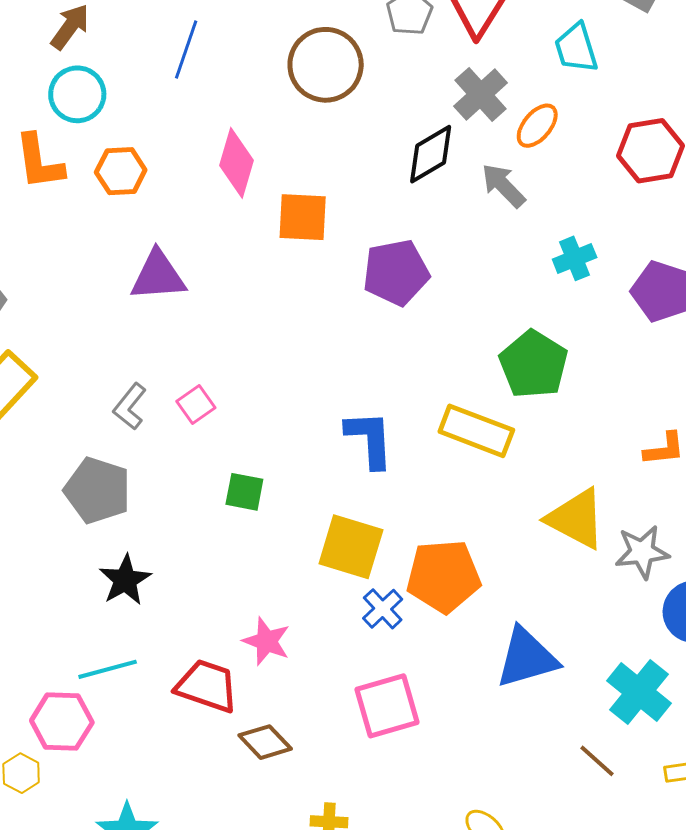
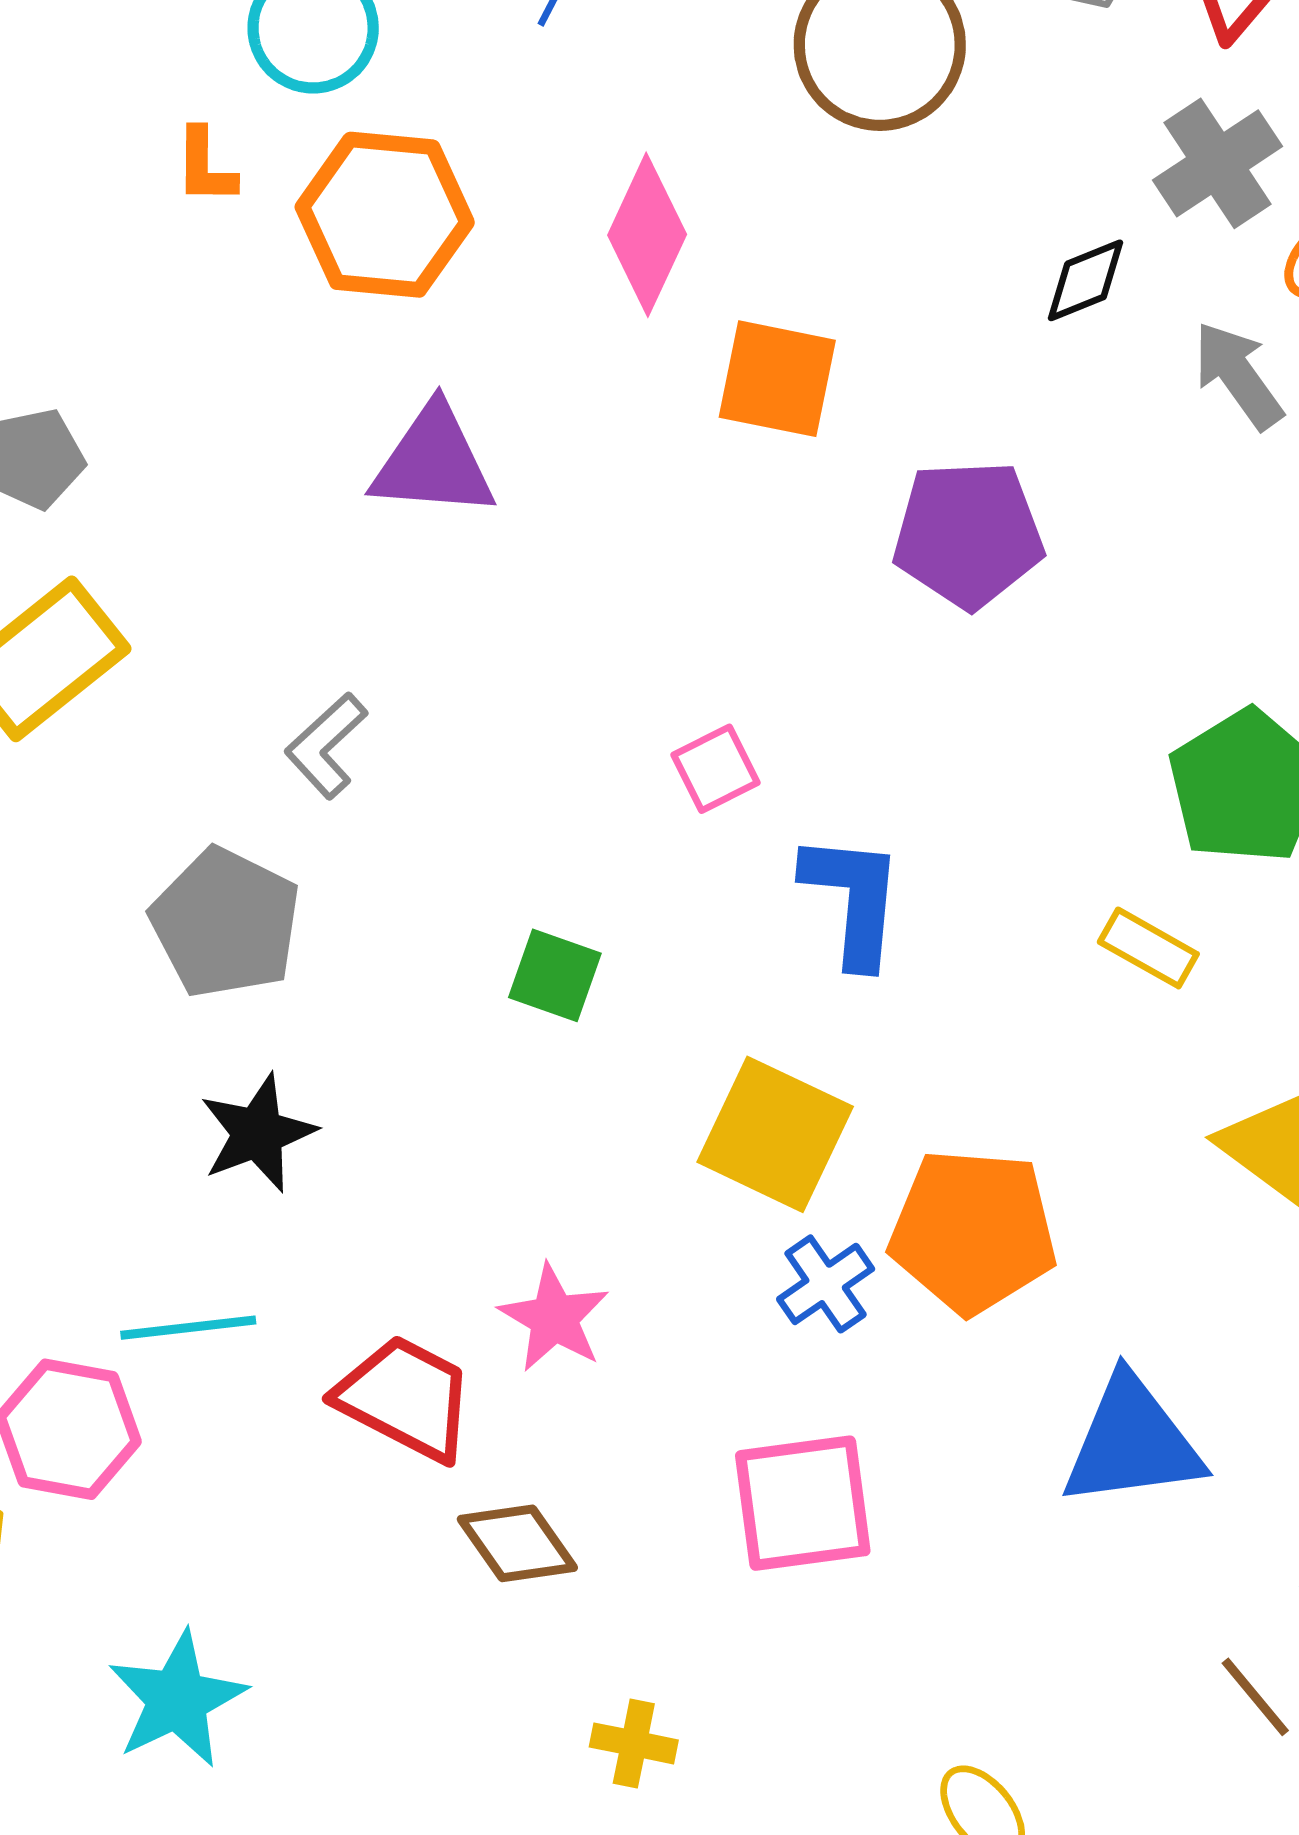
black diamond: (431, 154) -> (1085, 280), size x0.7
orange L-shape: (39, 162) -> (205, 166), size x0.6
orange hexagon: (121, 171) -> (385, 215), size x1.5
pink square: (196, 404) -> (716, 769), moved
yellow rectangle: (476, 431) -> (1148, 948), moved, size x0.6

